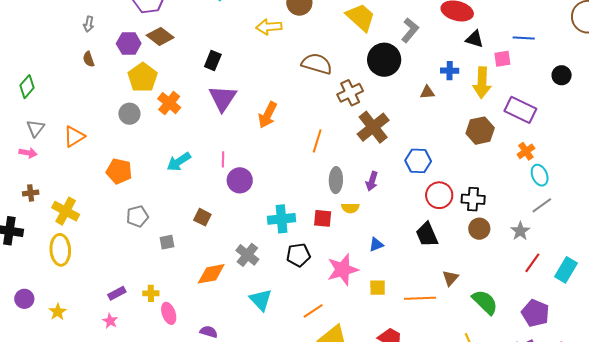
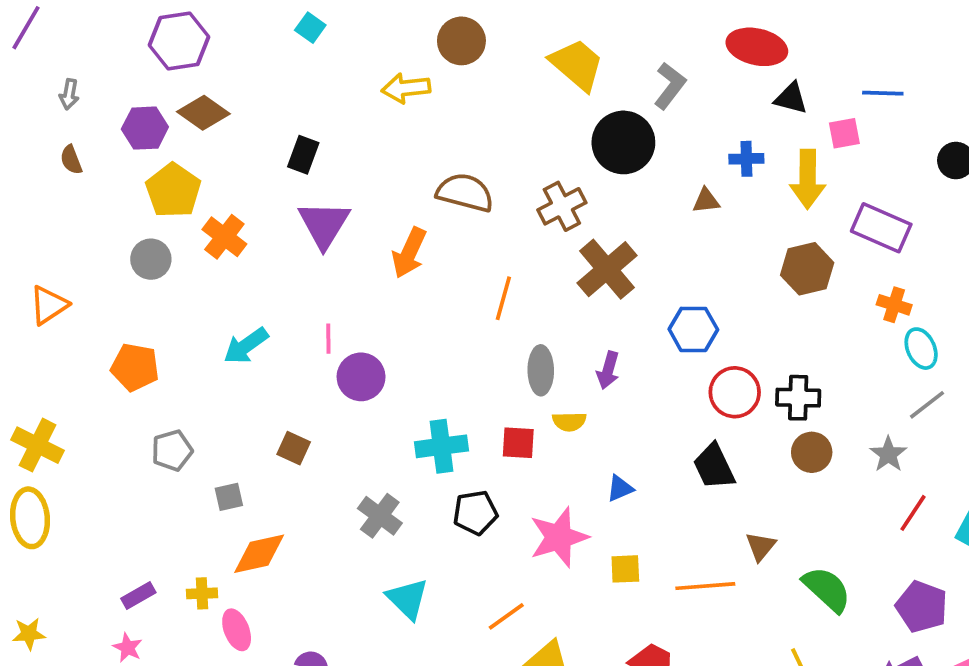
brown semicircle: (317, 64) -> (465, 193), moved
orange cross: (526, 151) -> (894, 305), turned -36
orange diamond: (211, 274) -> (259, 554), moved
yellow star: (58, 312) -> (29, 634), turned 30

